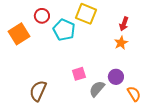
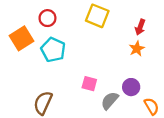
cyan pentagon: (64, 30) -> (53, 50), moved
pink square: (79, 74) -> (89, 84), turned 32

